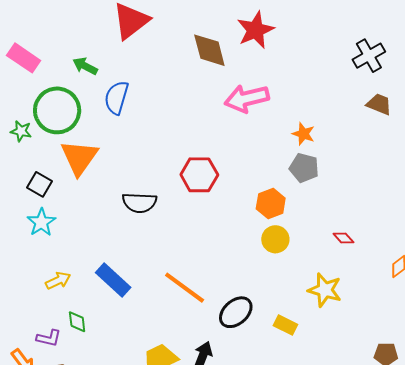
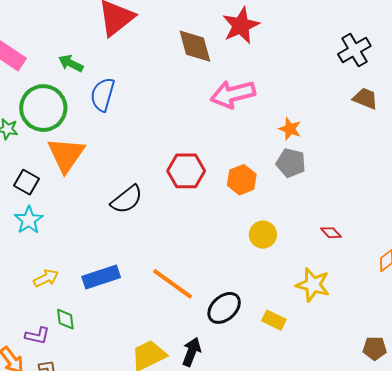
black semicircle: (140, 203) -> (127, 199), turned -40
orange hexagon: (271, 203) -> (242, 180), moved
blue rectangle: (113, 280) -> (101, 277), turned -60

